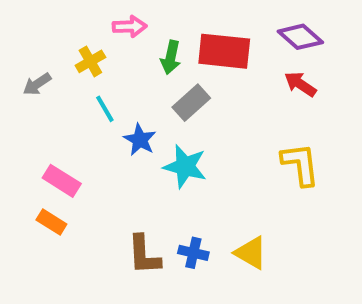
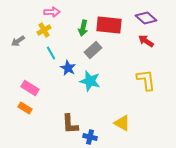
pink arrow: (130, 27) -> (52, 12), moved
blue cross: (193, 253) -> (90, 137), moved

